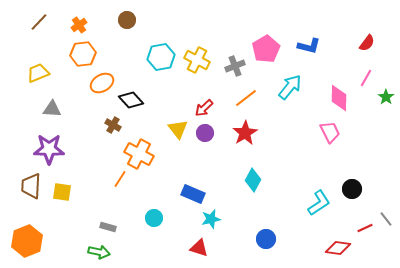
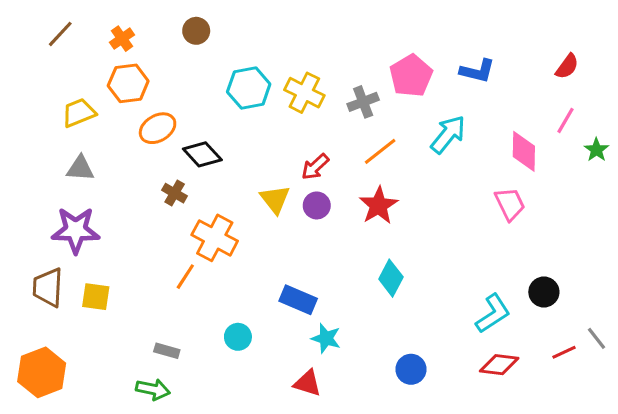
yellow trapezoid: (38, 73) -> (79, 113), moved
cyan star: (211, 219) -> (326, 338), turned 30
red diamond: (338, 248) -> (499, 365), moved

